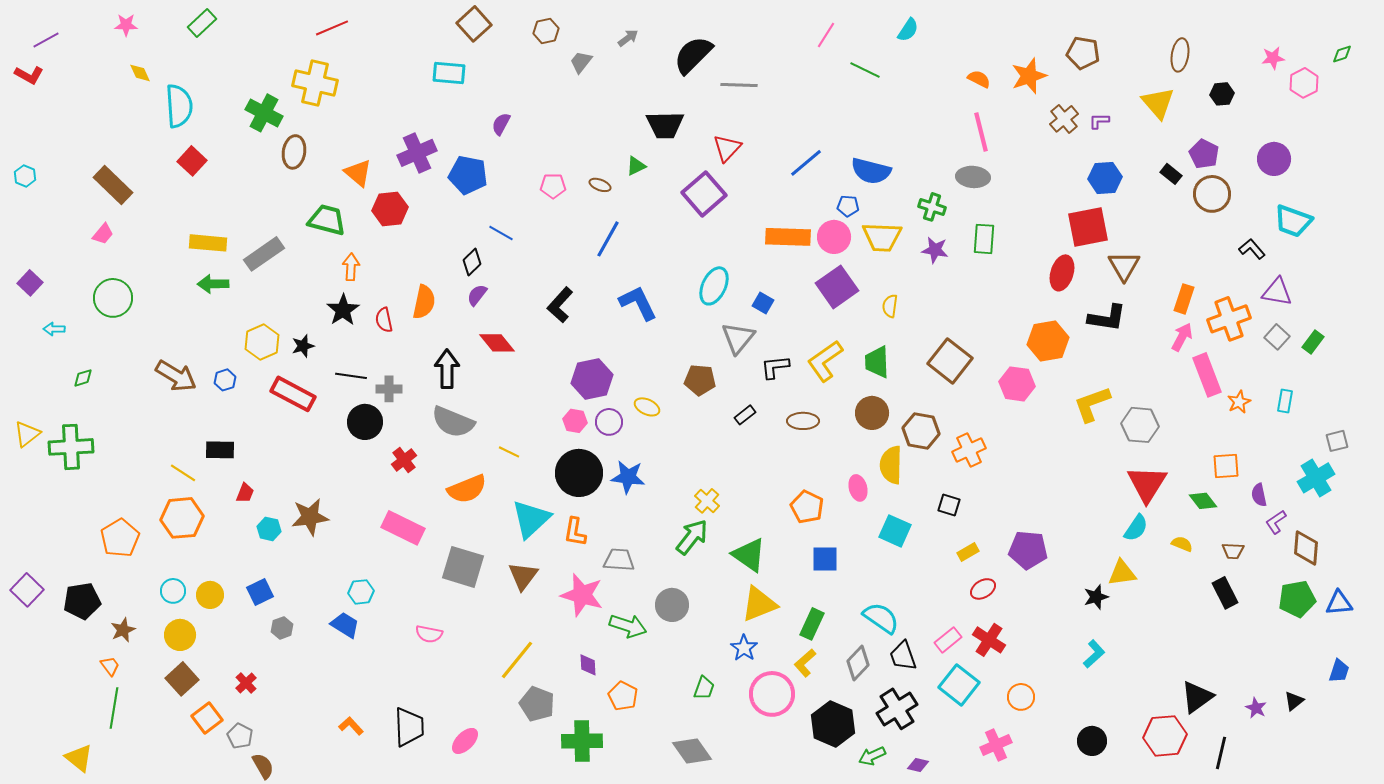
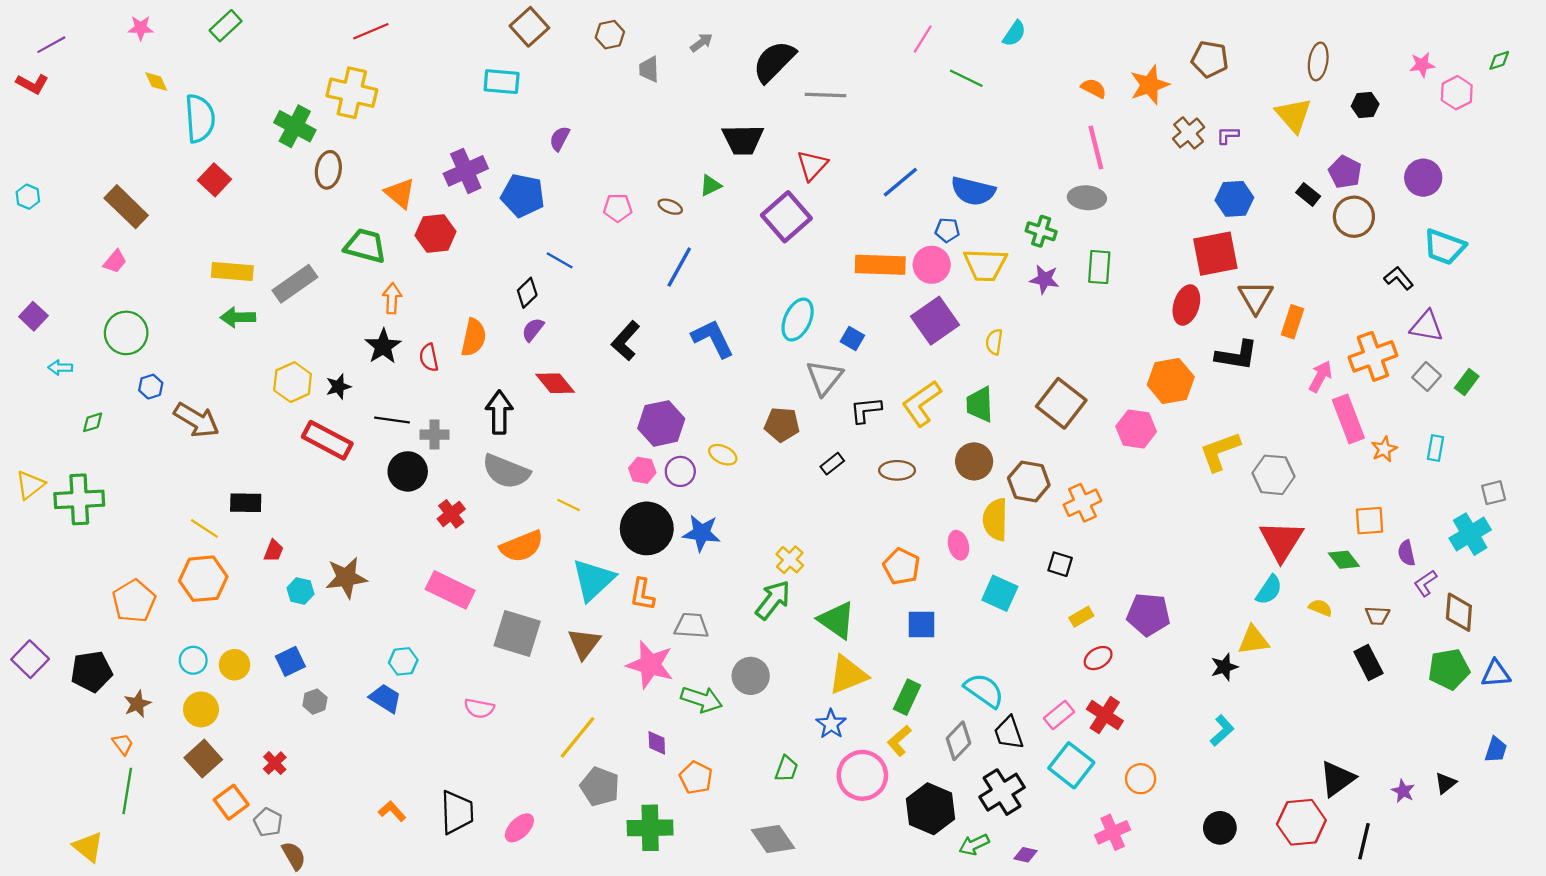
gray trapezoid: (581, 62) -> (649, 69), turned -40
orange rectangle: (1184, 299) -> (1292, 322), moved
blue hexagon: (225, 380) -> (151, 387), moved

